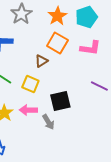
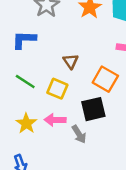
orange square: (57, 43) -> (105, 79), moved
brown triangle: (41, 61) -> (71, 61), turned -32

